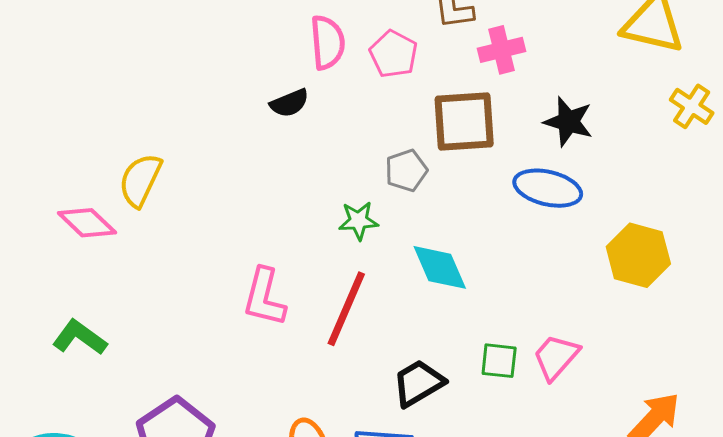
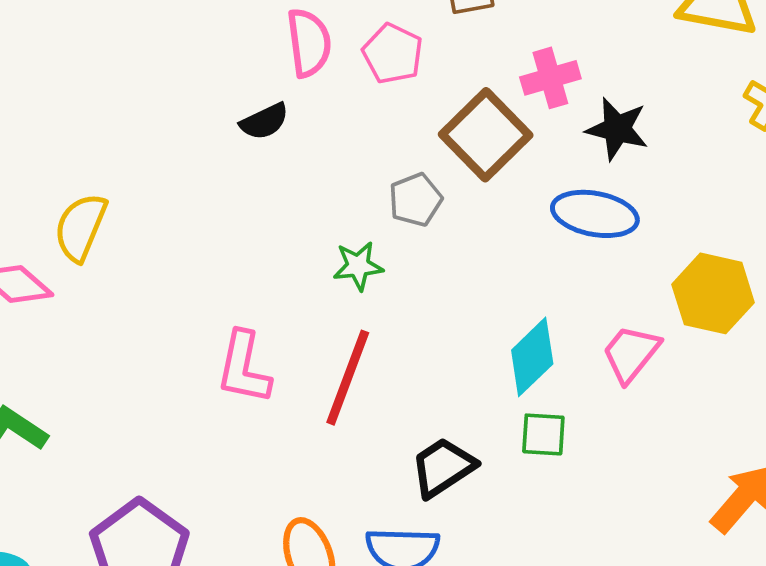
pink cross: (501, 50) -> (550, 78), moved
brown square: (464, 122) -> (486, 135), turned -38
cyan diamond: (440, 267) -> (532, 357), moved, turned 72
pink trapezoid: (556, 357) -> (631, 353), moved

